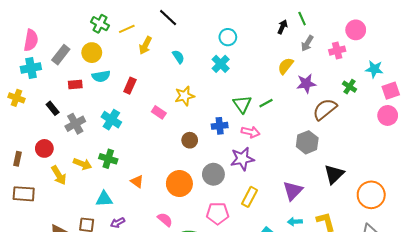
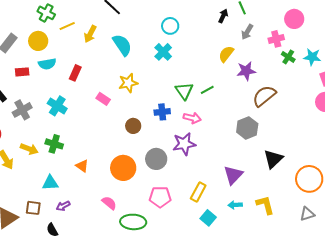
yellow line: (127, 29) -> (67, 26), moved
cyan semicircle: (178, 57) -> (122, 45), size x1.6
green cross: (350, 87) -> (288, 57), moved
yellow rectangle: (250, 197) -> (198, 192), moved

